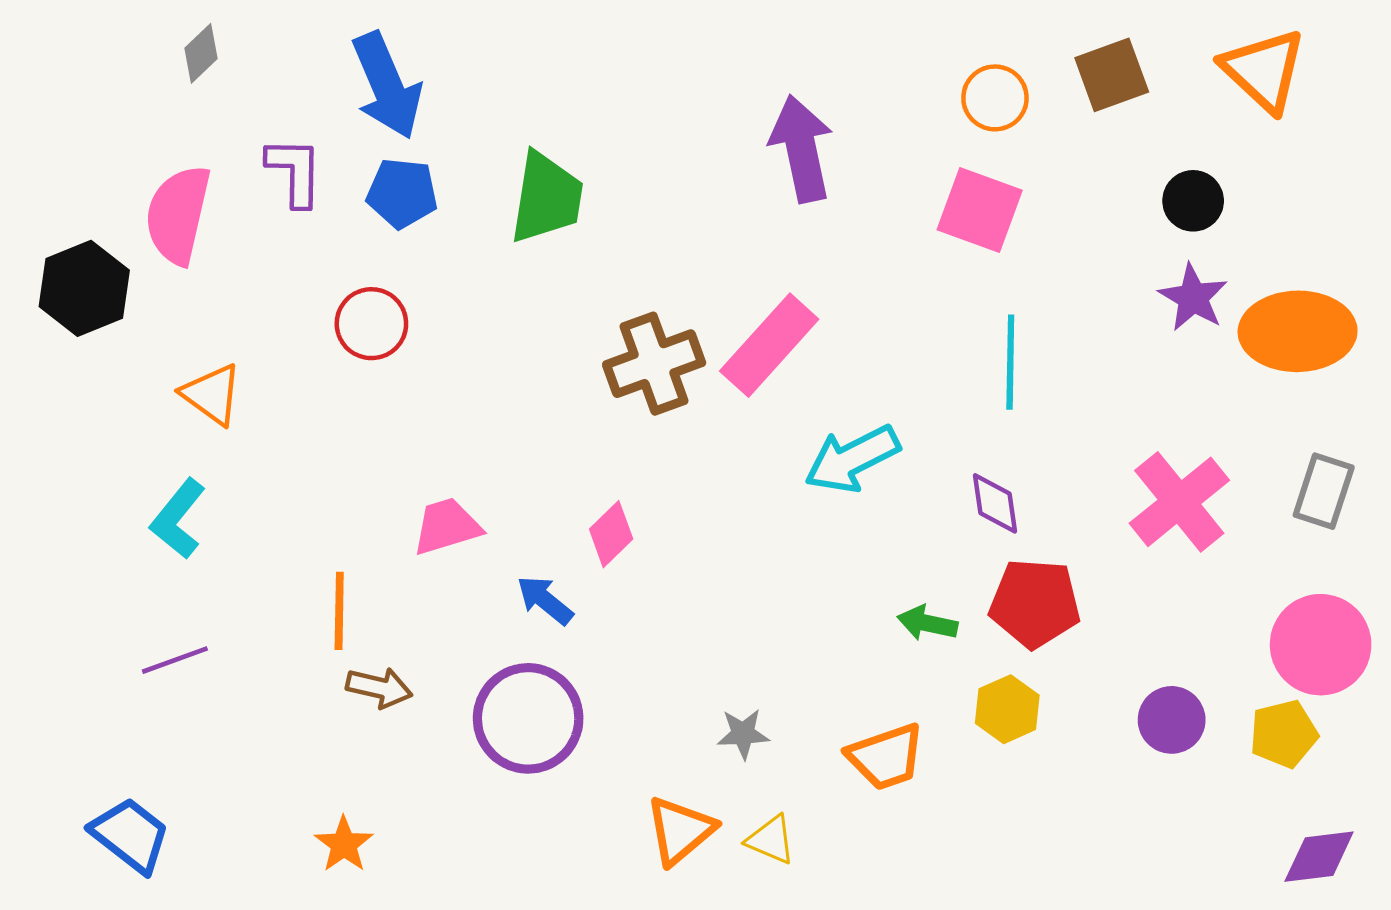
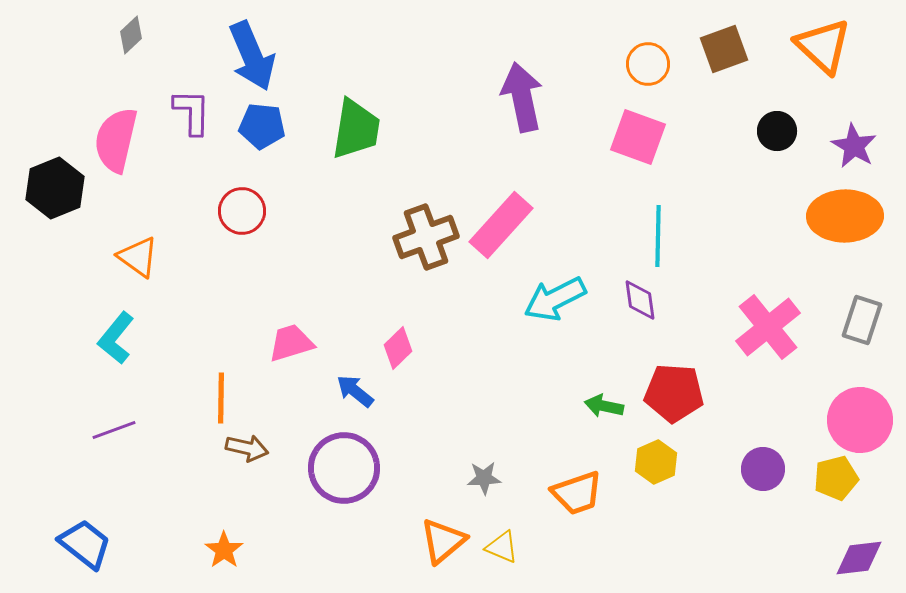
purple star: (1193, 298) -> (854, 146), moved
purple diamond: (995, 503) -> (640, 300), moved

